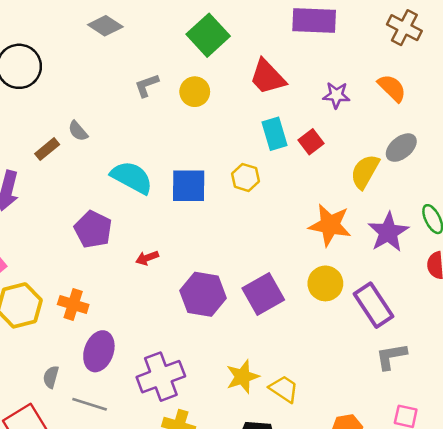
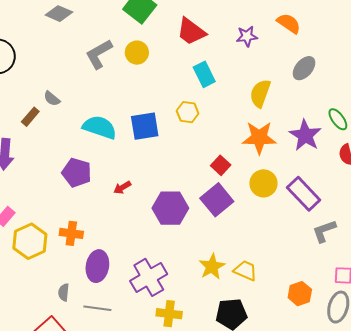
gray L-shape: (147, 85) -> (99, 54), size x1.5
red square: (311, 142) -> (221, 165), moved
yellow semicircle: (365, 172) -> (260, 93), moved

